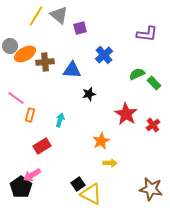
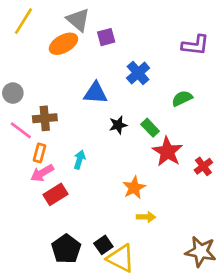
yellow line: (36, 16) -> (24, 21), moved
gray circle: (10, 46) -> (13, 93), moved
orange ellipse: (25, 54) -> (63, 44), moved
brown cross: (45, 62) -> (45, 118), moved
green rectangle: (154, 83) -> (150, 128), moved
pink arrow: (32, 175) -> (42, 173), moved
black pentagon: (21, 187) -> (66, 249), moved

